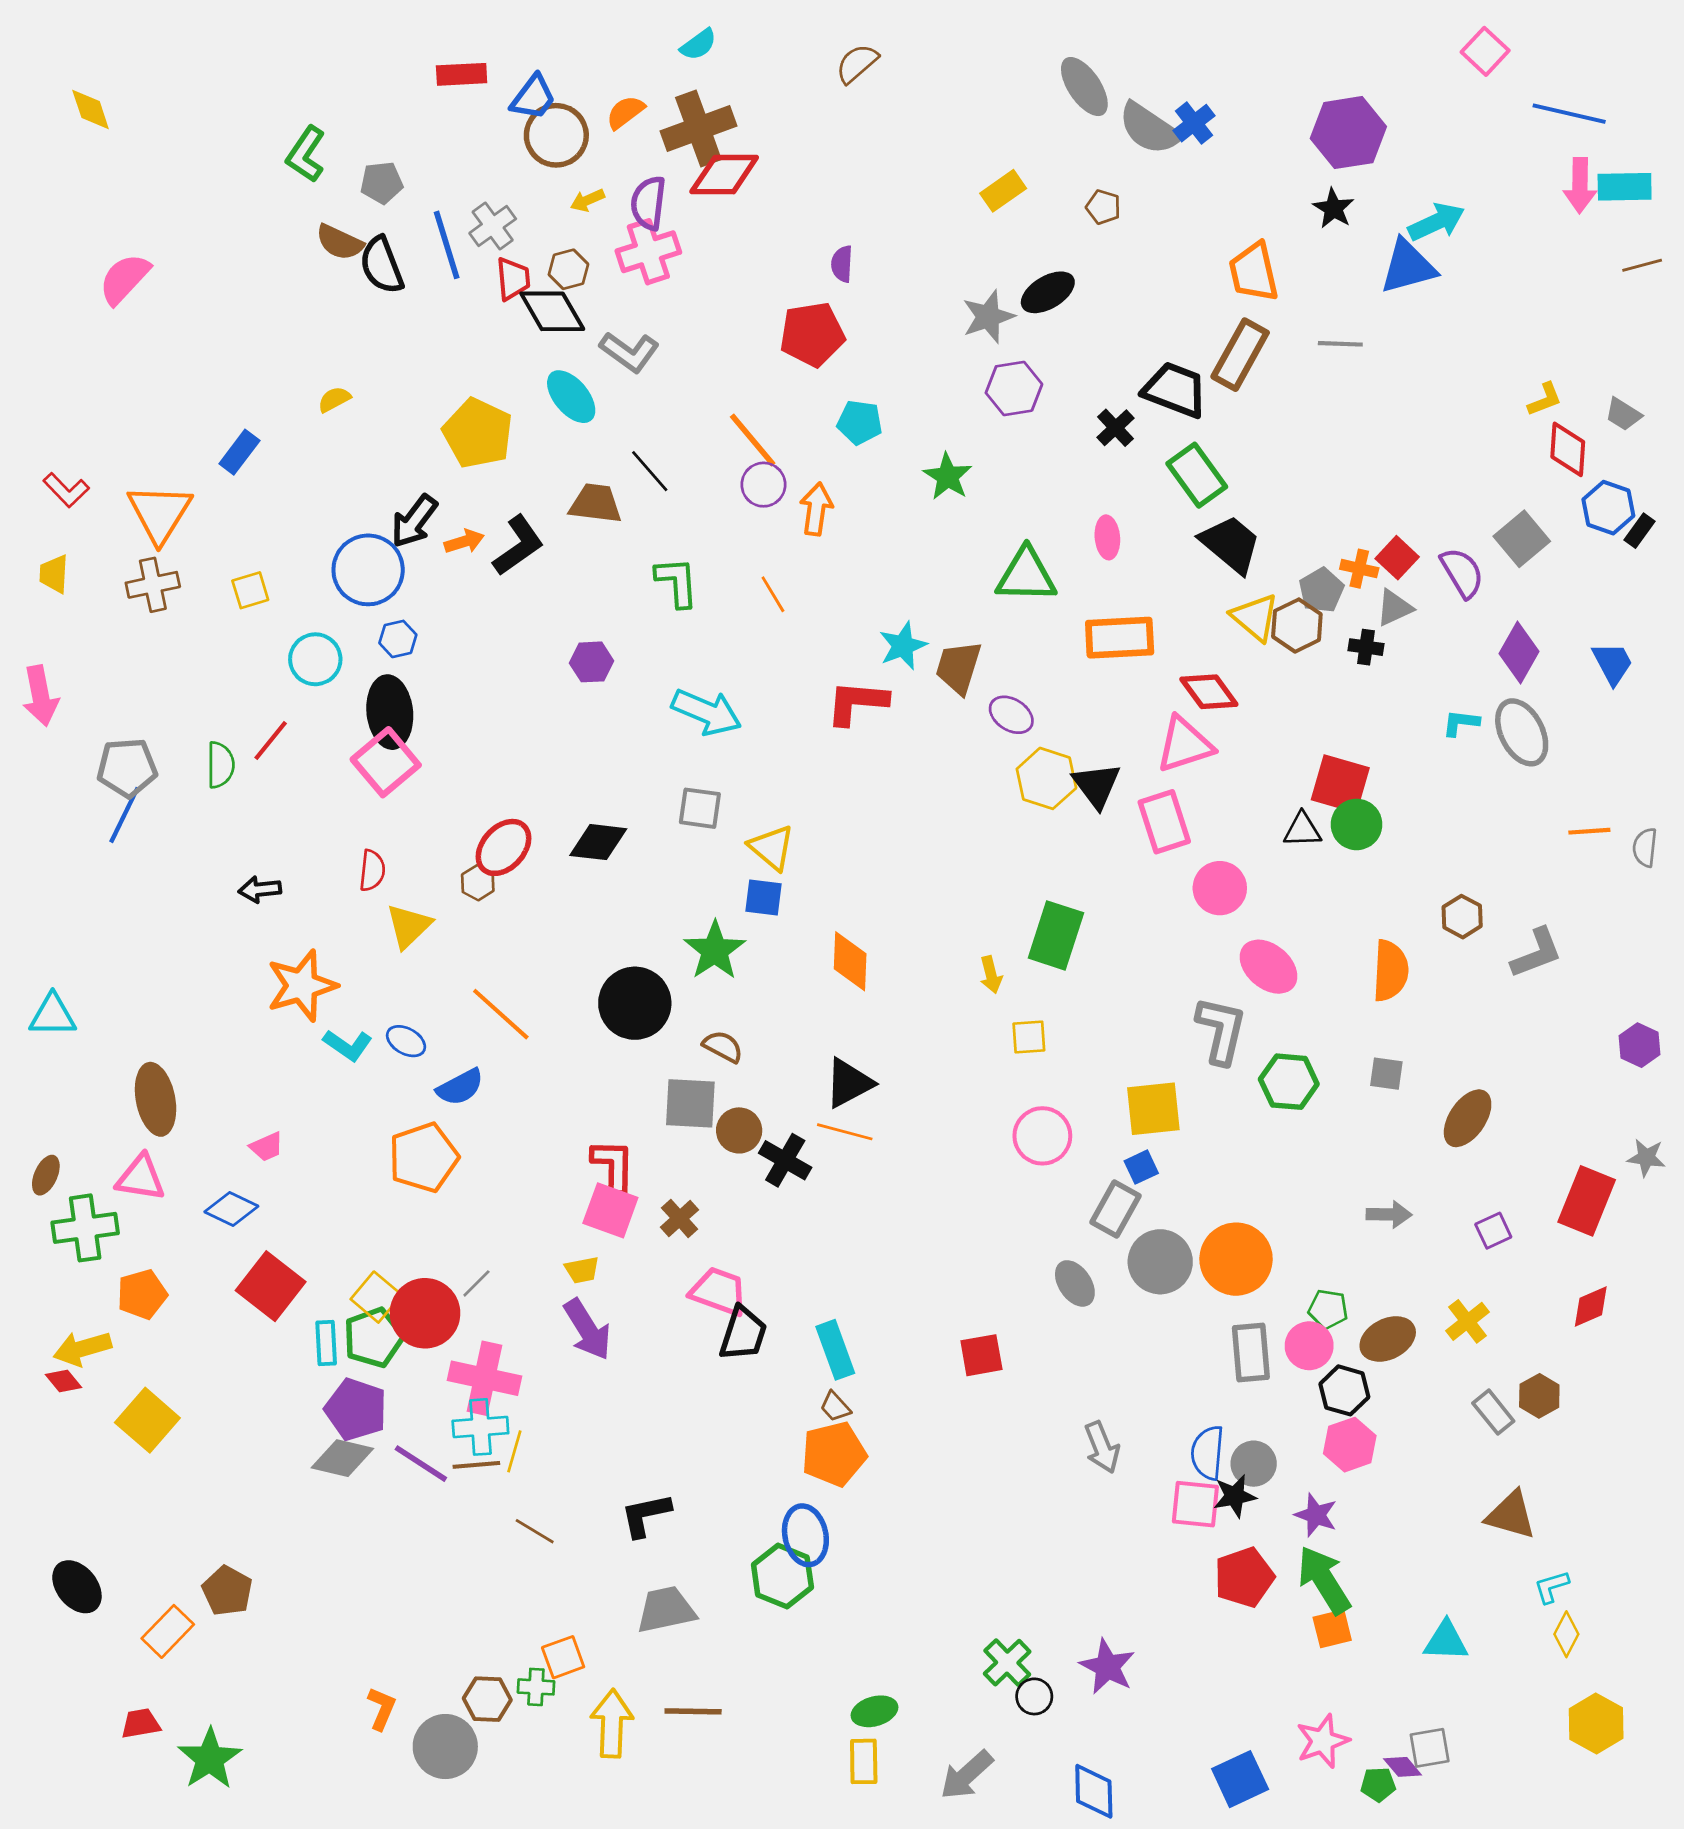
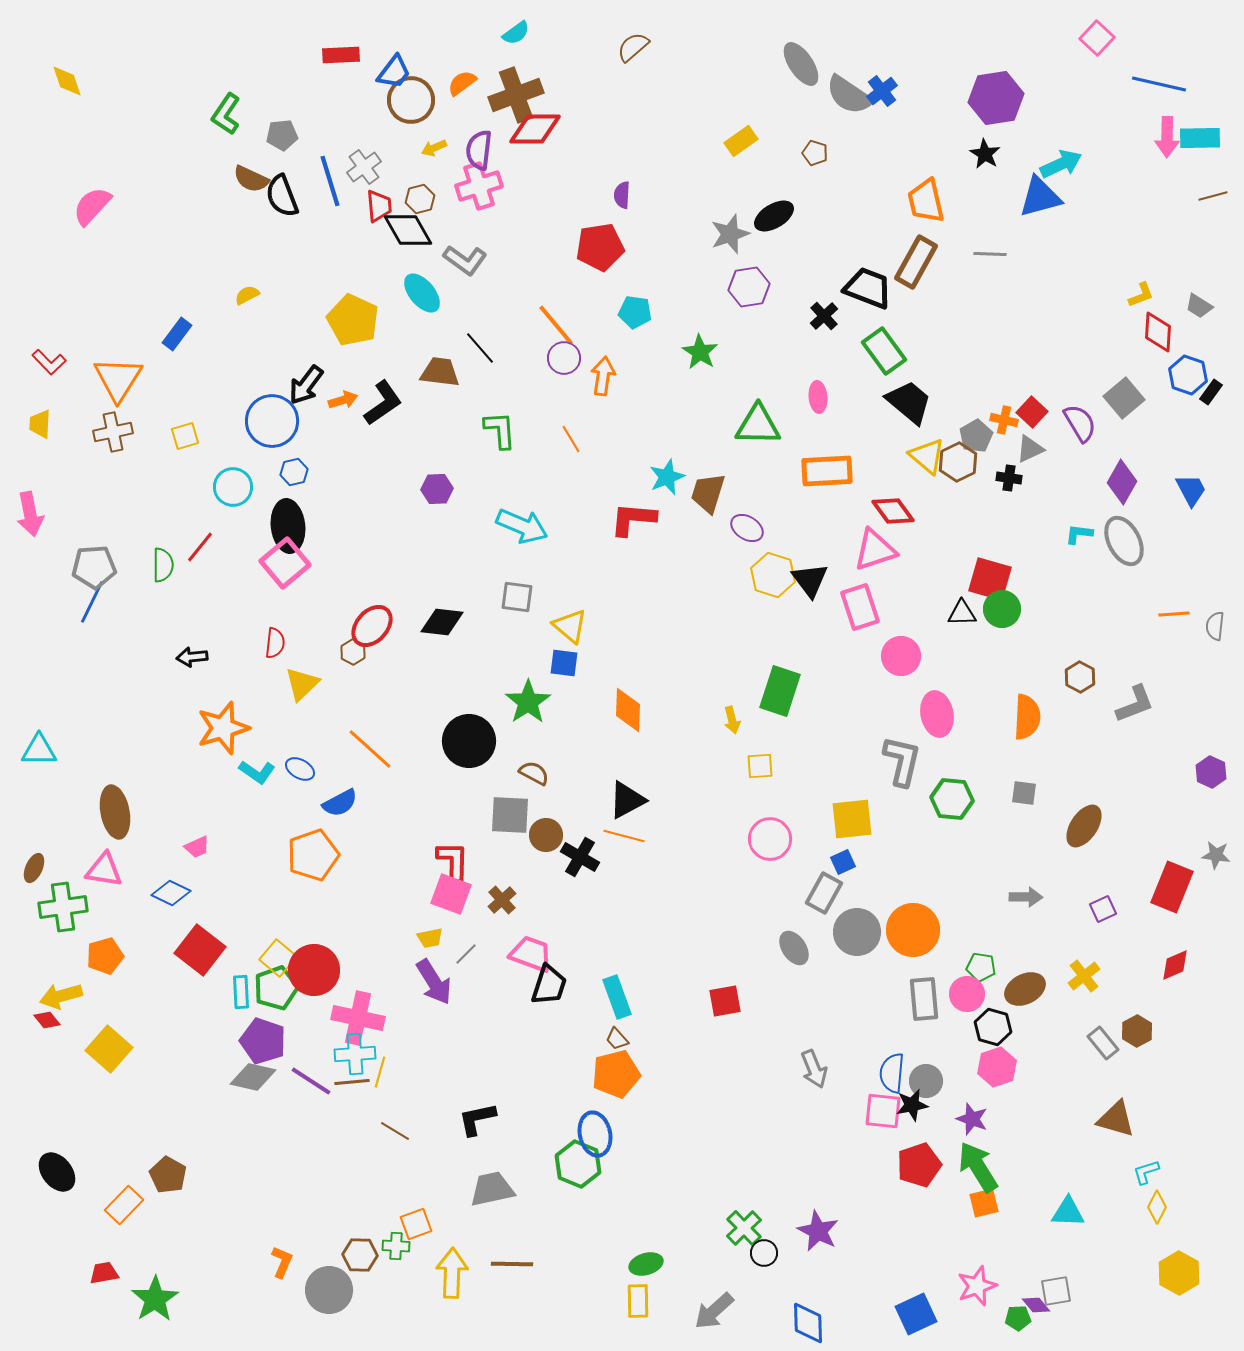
pink ellipse: (1269, 967) -> (937, 714), turned 39
gray line: (476, 1283) -> (466, 954), moved

